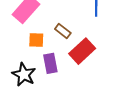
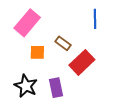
purple rectangle: (50, 63) -> (56, 88), moved

